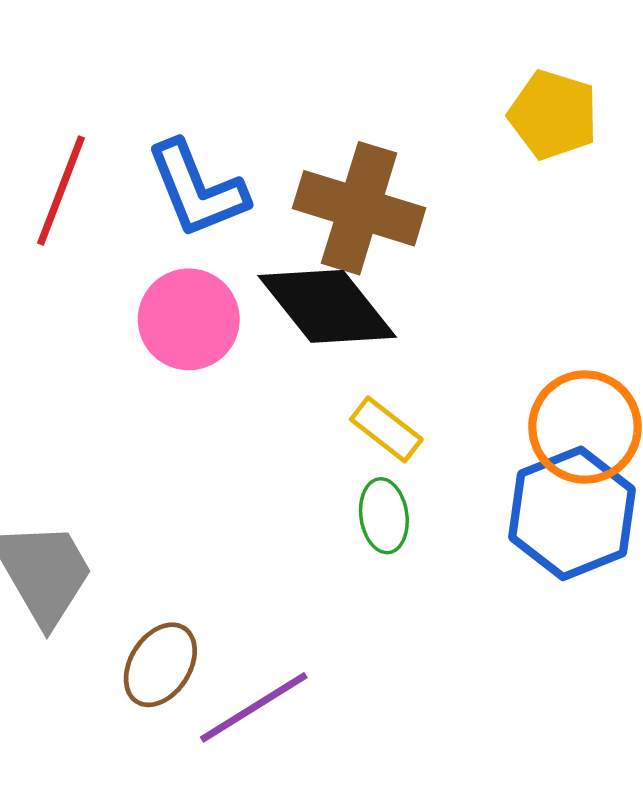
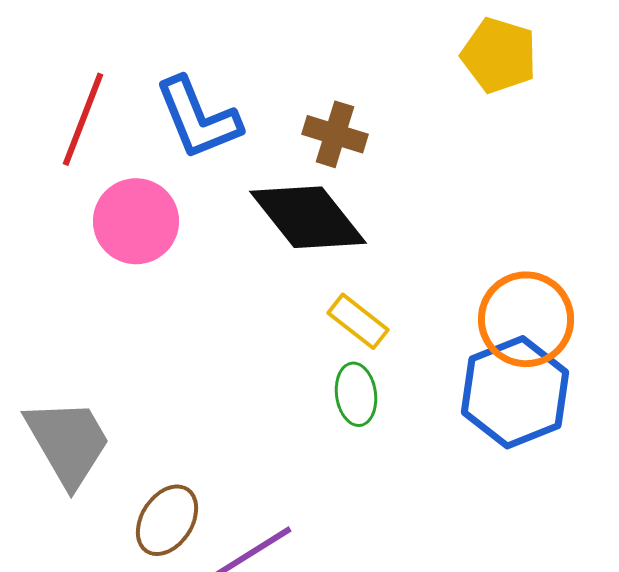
brown cross: (359, 208) -> (335, 134), size x0.6
pink circle: (189, 319) -> (136, 221), moved

